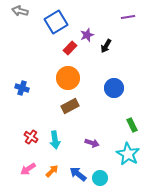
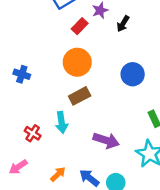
cyan arrow: (55, 140) -> (62, 122), moved
purple arrow: (92, 143) -> (106, 140), size x1.5
pink arrow: (28, 169) -> (18, 167), moved

